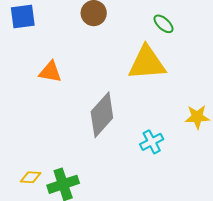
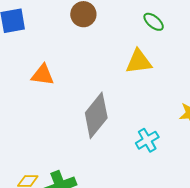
yellow triangle: (147, 63) -> (139, 62), size x0.7

